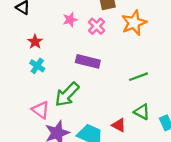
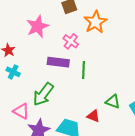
pink star: (70, 20) -> (38, 26), size x1.6
pink cross: (97, 26) -> (71, 41), moved
green line: (138, 77) -> (83, 70), moved, turned -60

